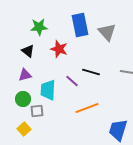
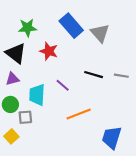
blue rectangle: (80, 25) -> (71, 26), turned -30
black triangle: (28, 51) -> (16, 53), size x1.5
black line: (91, 72) -> (94, 75), moved

